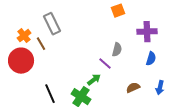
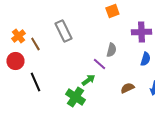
gray rectangle: (52, 24) -> (63, 31), moved
red circle: (21, 61) -> (15, 61), size x0.7
black line: (50, 94) -> (35, 82), moved

